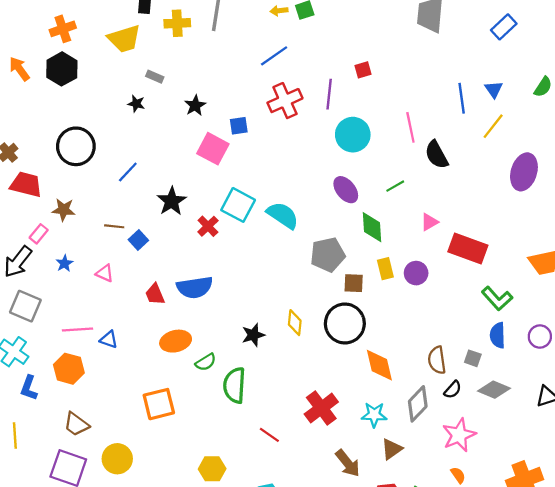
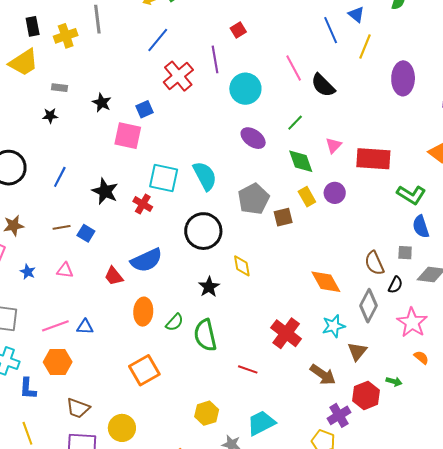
cyan semicircle: (283, 215) -> (205, 176), turned 44
green diamond: (372, 227) -> (301, 161), moved
black circle: (345, 323) -> (203, 231), moved
orange ellipse: (176, 341) -> (143, 312), turned -56

